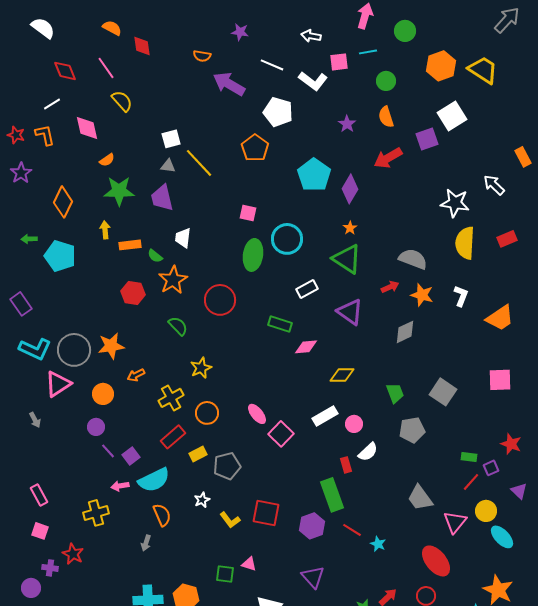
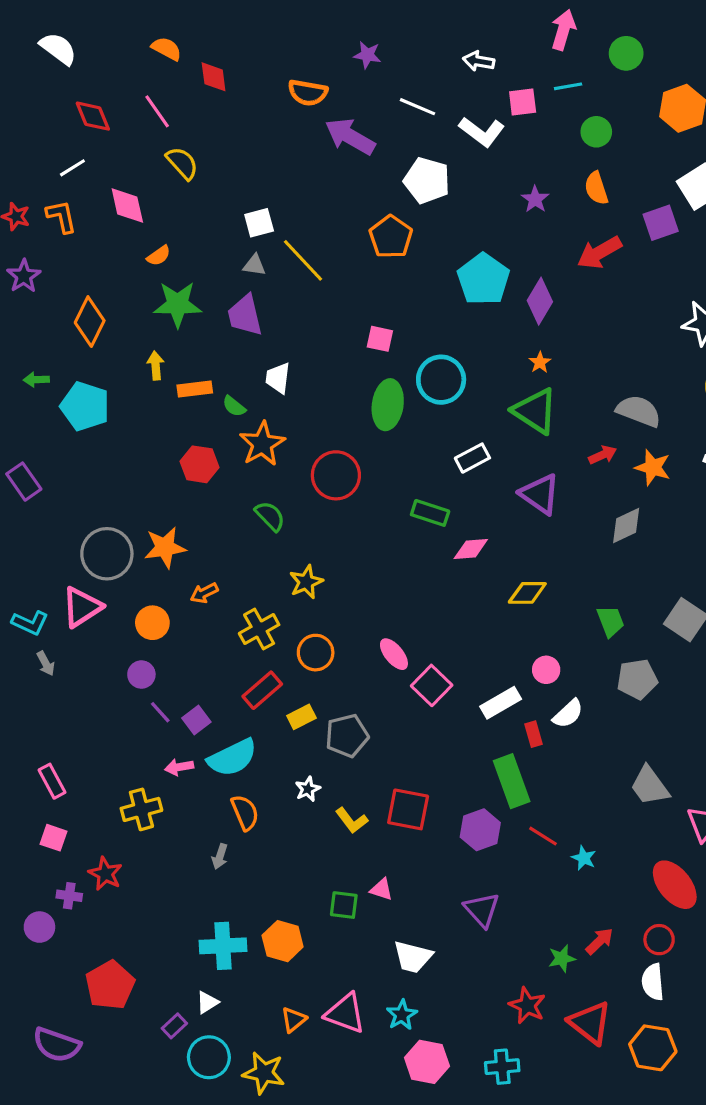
orange semicircle: (202, 56) -> (308, 93), size x1.4
cyan L-shape: (35, 349) -> (30, 623), moved, size x0.7
white rectangle: (325, 416) -> (501, 703), moved

